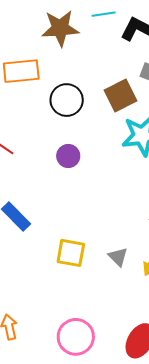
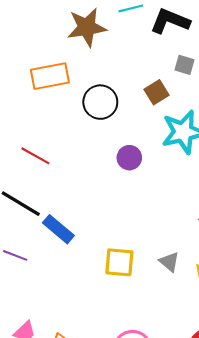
brown square: (120, 95) -> (156, 92), size x0.7
purple circle: (68, 156) -> (129, 158), moved

